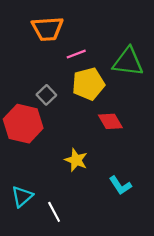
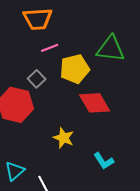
pink line: (76, 54) -> (50, 48), moved
red diamond: (110, 121) -> (95, 103), size x1.4

